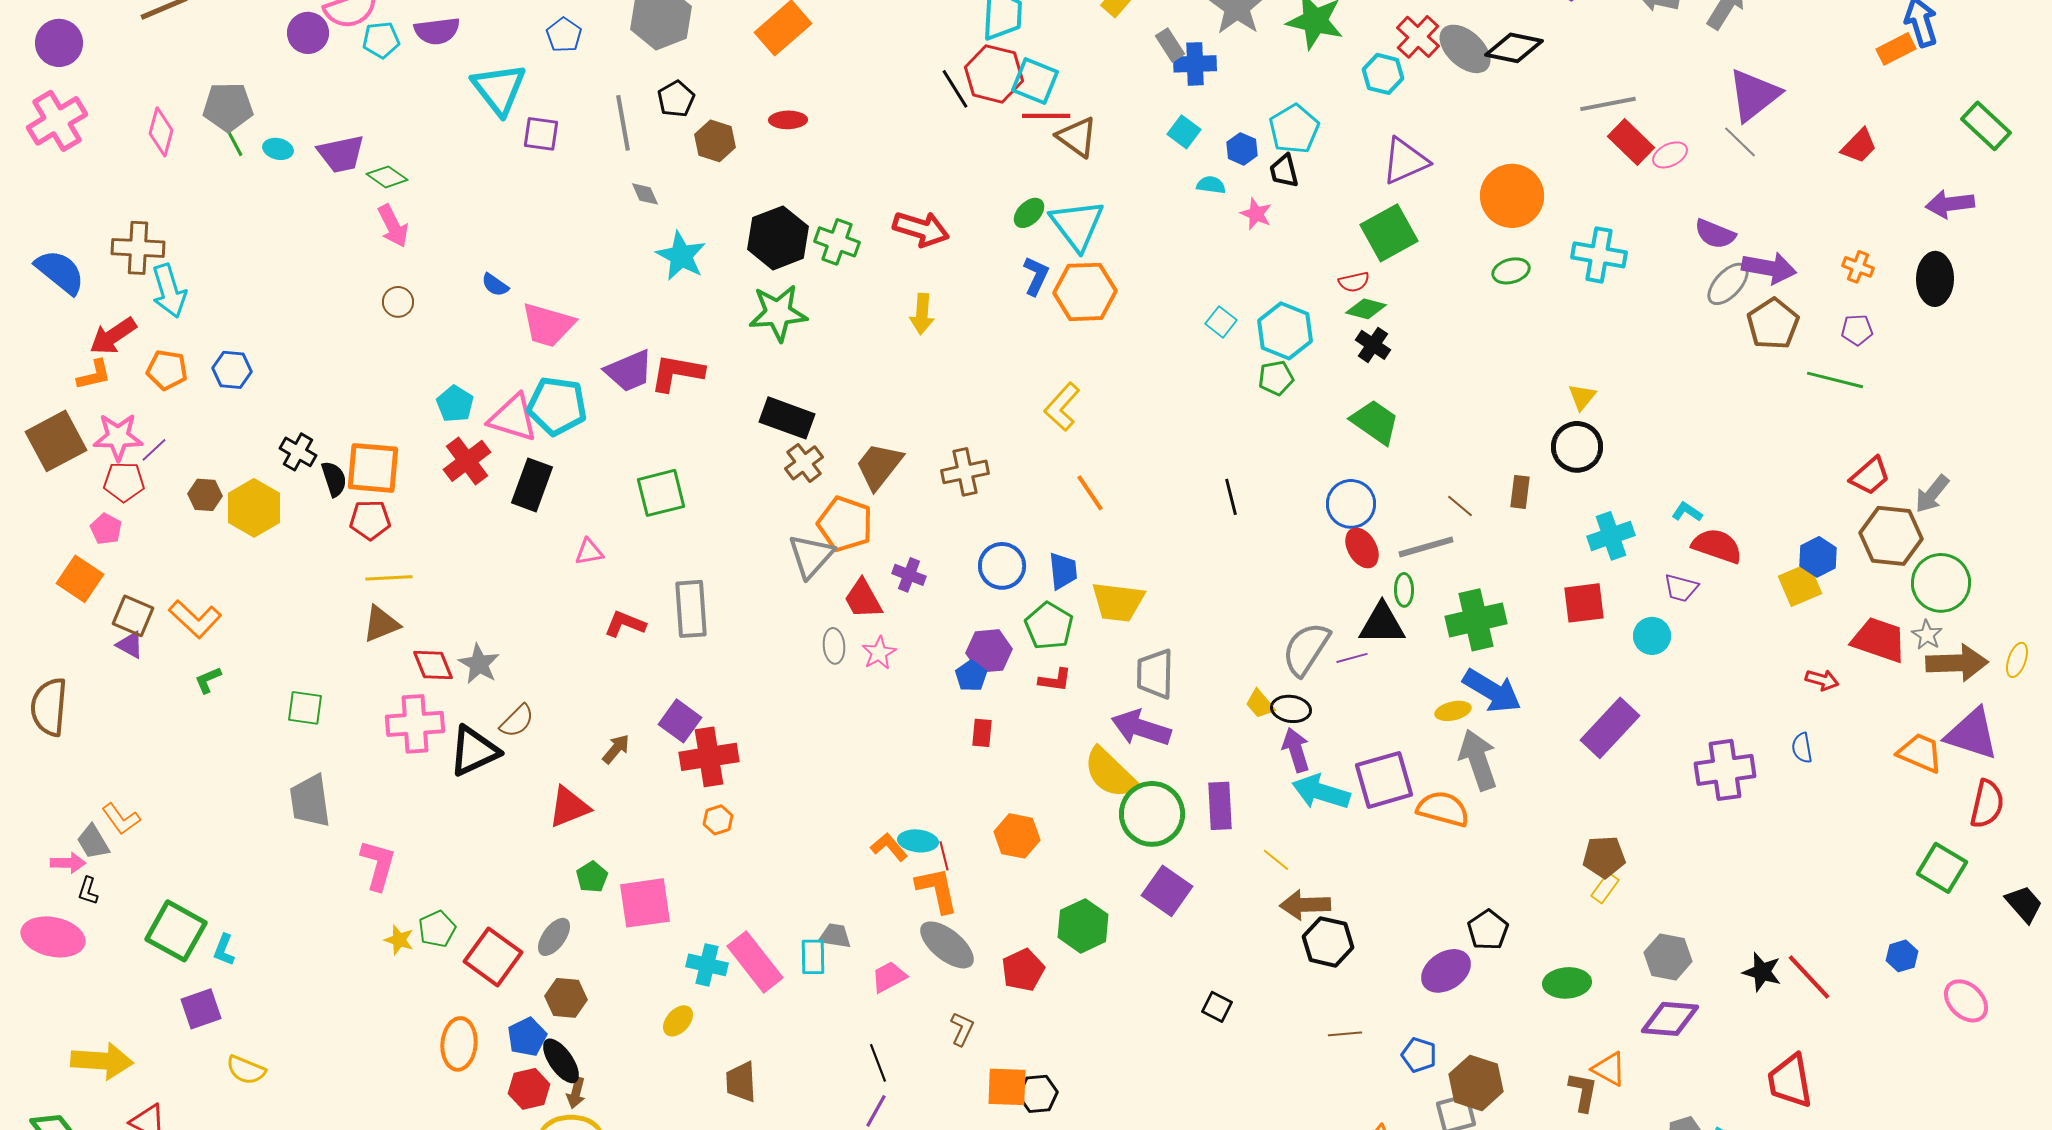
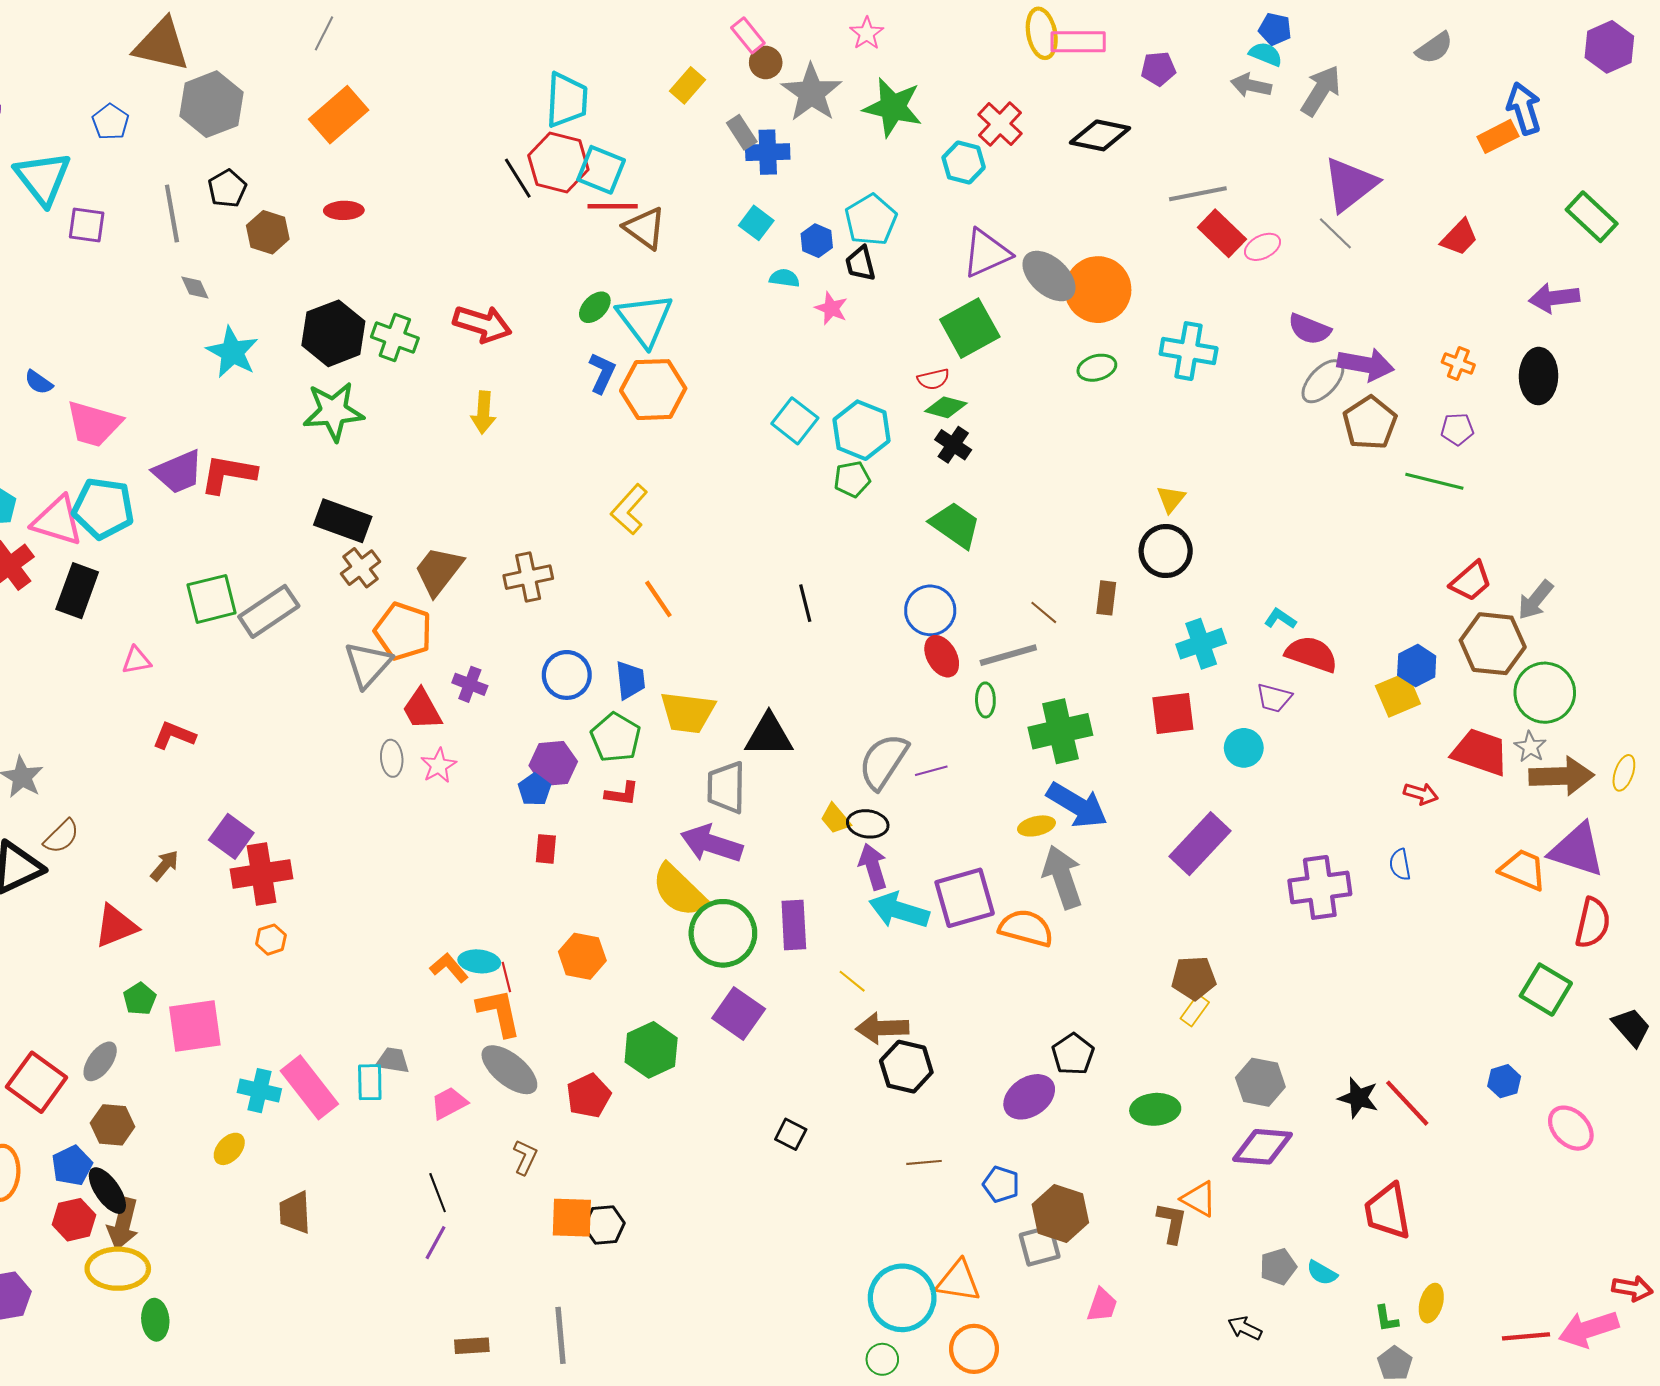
gray ellipse: (1465, 49) -> (1049, 276), moved
cyan square: (1221, 322) -> (795, 421), size x1.4
gray rectangle: (691, 609) -> (269, 611), moved, turned 60
black triangle: (1382, 624) -> (769, 735), moved
brown arrow: (576, 1093) -> (123, 1224), size x1.6

